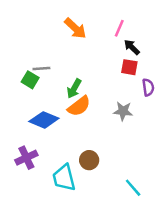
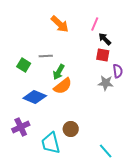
gray line: (41, 68) -> (46, 56), moved
gray star: (123, 111) -> (106, 83), moved

